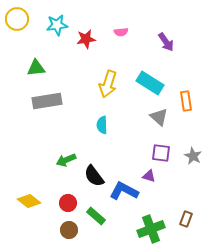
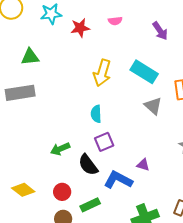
gray rectangle: (47, 101) -> (20, 93), moved
purple square: (161, 153) -> (104, 142), moved, turned -30
green rectangle: (96, 216) -> (90, 205), turned -66

